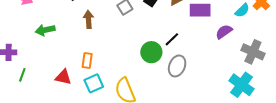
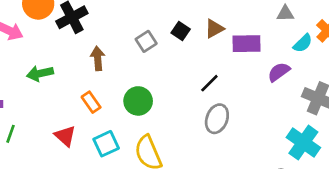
green circle: (151, 52) -> (138, 101), moved
orange rectangle: (87, 61) -> (91, 102), moved, turned -42
red triangle: (63, 77) -> (65, 136), turned 30

